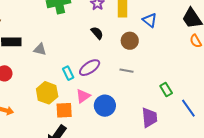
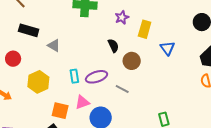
brown circle: (130, 41) -> (132, 61), moved
gray line: (127, 71) -> (122, 89), moved
yellow hexagon: (47, 93) -> (38, 82), moved

